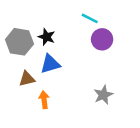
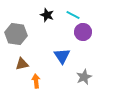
black star: (47, 37) -> (47, 15), moved
blue triangle: (50, 64) -> (62, 56), moved, turned -48

